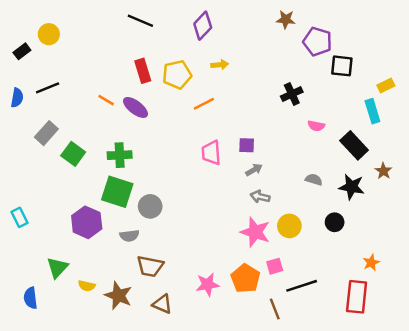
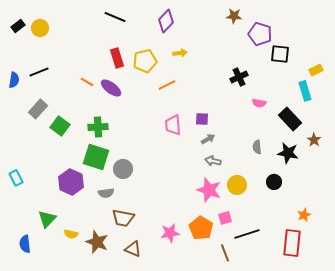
black rectangle: (22, 51) -> (18, 26), moved
gray semicircle: (314, 180) -> (257, 147), turned -112

